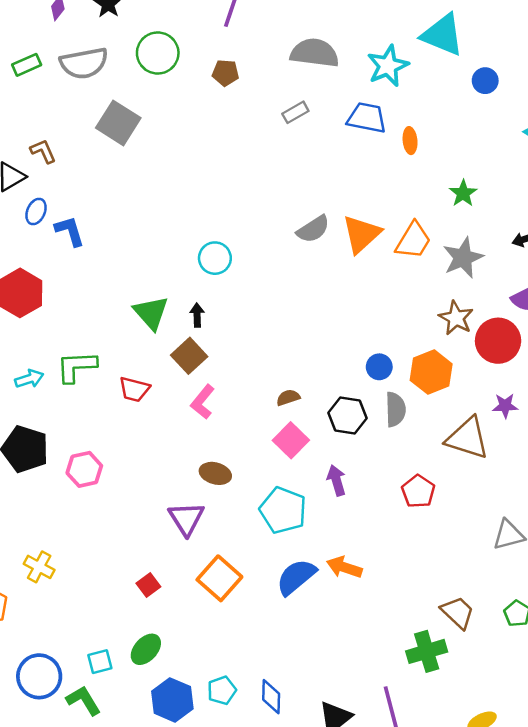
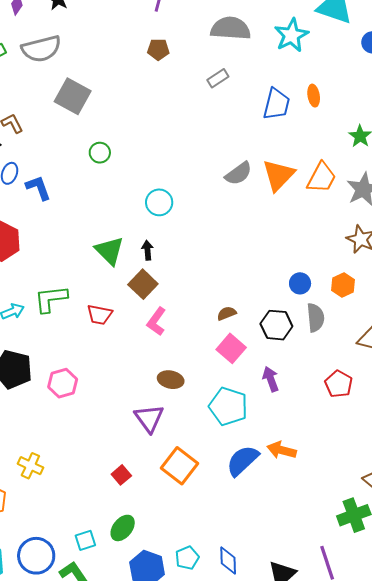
green circle: (158, 53) -> (100, 153), moved, size x0.6
blue trapezoid: (367, 118) -> (277, 104), moved, turned 96
orange hexagon: (431, 372) -> (343, 285), size x0.7

